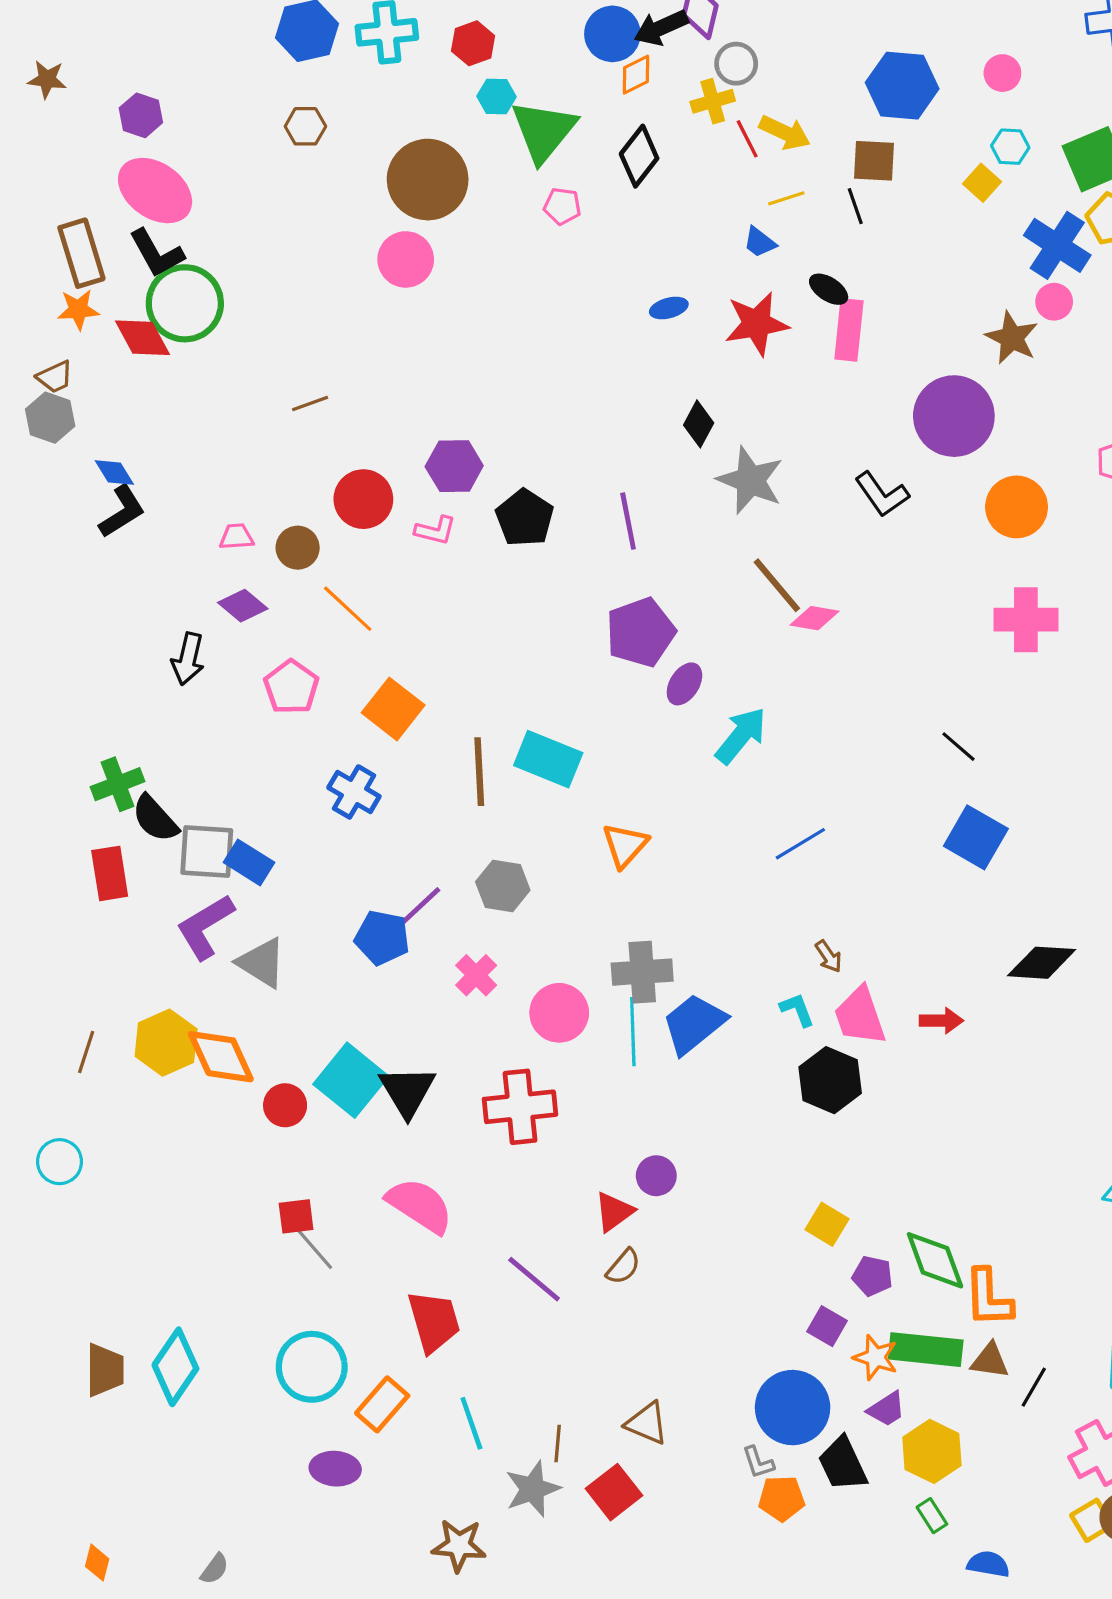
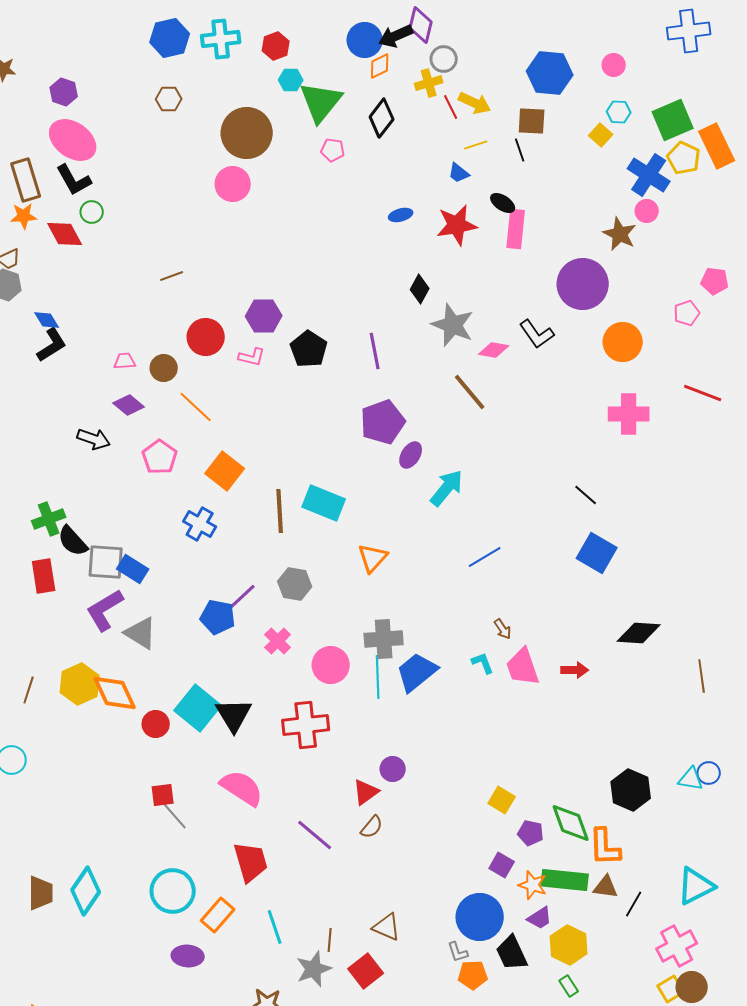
green circle: (185, 303) -> (92, 212), size x0.5
pink diamond: (814, 618) -> (494, 350), moved
black arrow: (188, 659) -> (94, 439), turned -84
black hexagon: (830, 1080) -> (631, 790), moved

